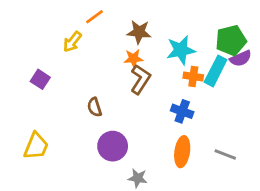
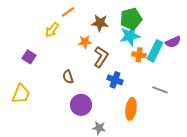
green pentagon: (231, 40) -> (131, 19), moved
orange star: (133, 58) -> (85, 42), moved
blue cross: (182, 111) -> (115, 80), moved
yellow trapezoid: (36, 146) -> (21, 94), moved
gray line: (225, 154) -> (160, 90), moved

